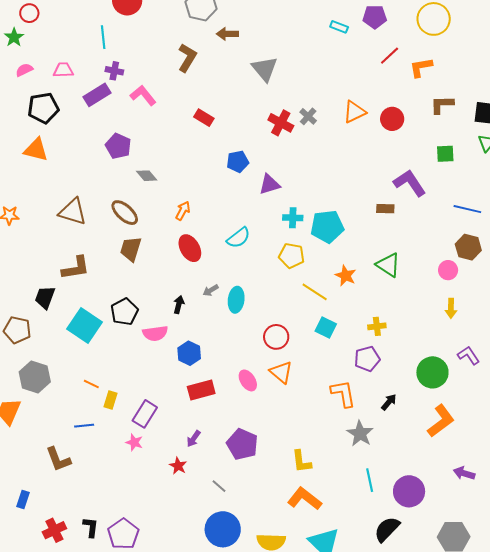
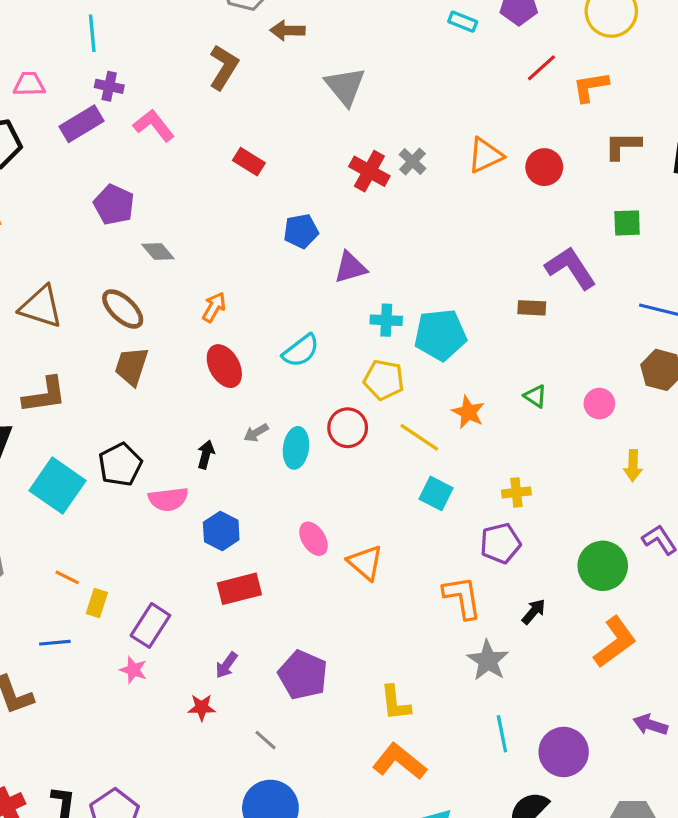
green triangle: (388, 265) -> (535, 396), size x0.6
pink circle: (448, 270) -> (599, 404), moved
red circle: (276, 337) -> (348, 428), moved
pink ellipse: (248, 380) -> (314, 539), moved
red star: (178, 466) -> (202, 707), turned -30

